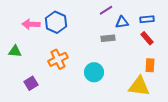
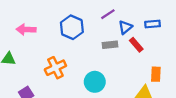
blue hexagon: (56, 22) -> (72, 27), moved
blue triangle: (122, 22) -> (125, 27), turned -32
red rectangle: (147, 38) -> (136, 45), moved

